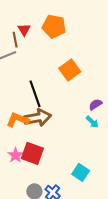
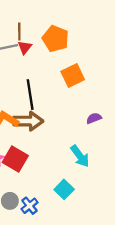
orange pentagon: (54, 26) -> (55, 39), moved
red triangle: (24, 30) -> (25, 47), moved
cyan arrow: (92, 122) -> (80, 156), moved, size x1.5

